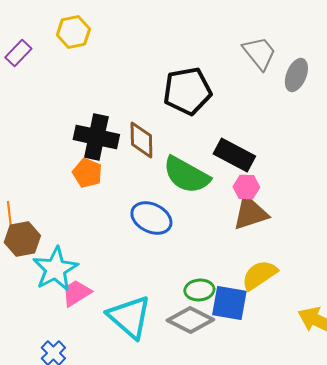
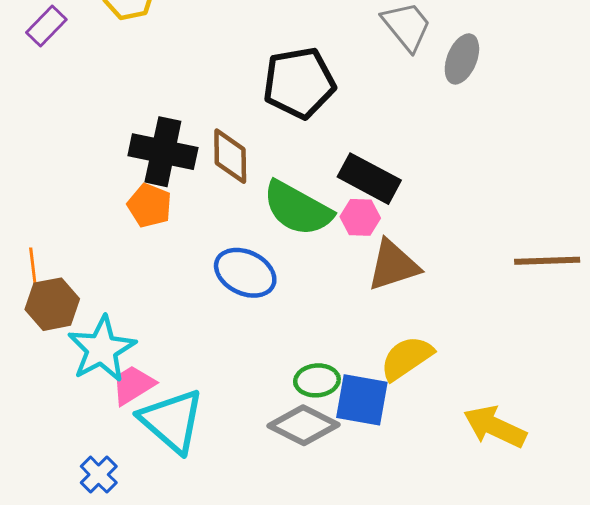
pink hexagon: (246, 187) -> (360, 217), moved
cyan triangle: (129, 317) -> (172, 421), moved

